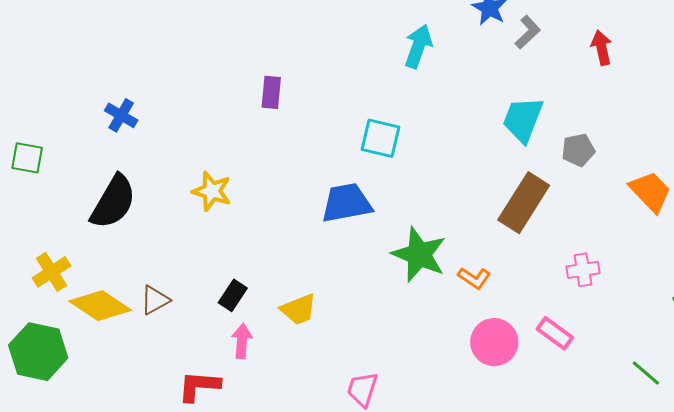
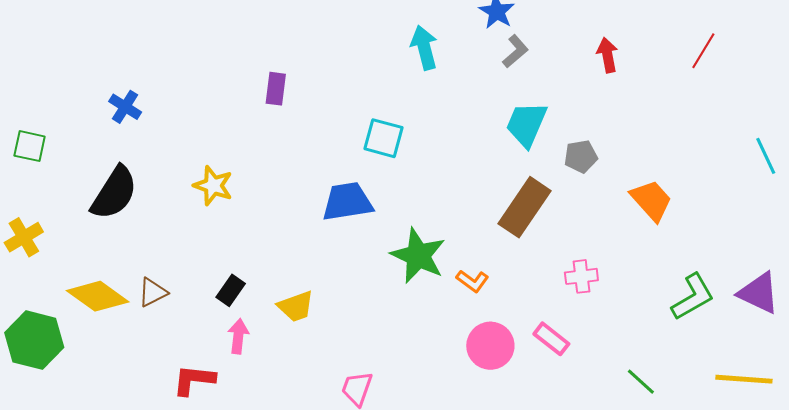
gray L-shape: (528, 32) -> (515, 51), moved
cyan arrow: (418, 46) -> (424, 48), turned -36
yellow cross: (51, 272) -> (24, 237), moved

